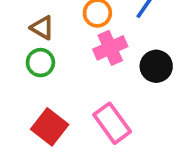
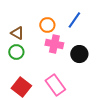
pink cross: (110, 48) -> (54, 44), turned 36

